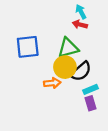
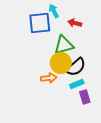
cyan arrow: (81, 12) -> (54, 11), moved
blue square: (28, 47) -> (40, 23), moved
cyan rectangle: (90, 89) -> (77, 84), moved

